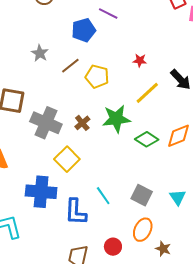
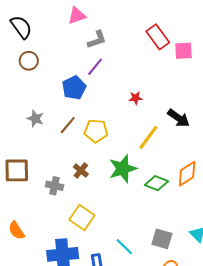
purple line: (108, 14) -> (95, 67), turned -66
red star: (140, 61) -> (136, 98), moved
gray cross: (46, 123) -> (54, 186), size x0.6
brown cross: (82, 123) -> (81, 171), moved

